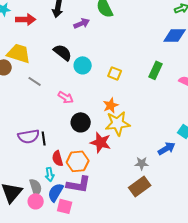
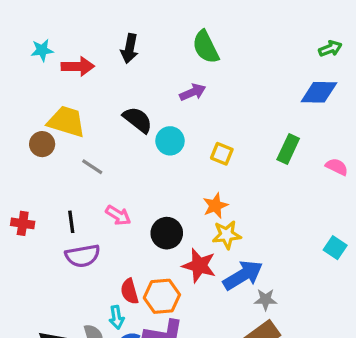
purple arrow: (82, 23) -> (193, 92), moved
pink arrow: (66, 97) -> (118, 215), moved
yellow star: (118, 123) -> (227, 235), size x0.7
black line: (44, 138) -> (71, 222), moved
blue arrow: (167, 148) -> (243, 275), moved, size x1.4

